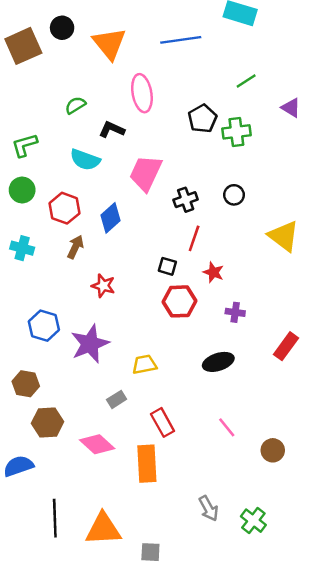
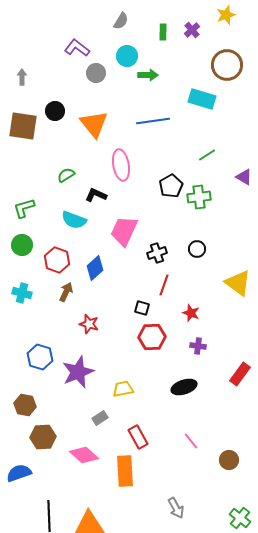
brown square: (23, 46) -> (23, 126), turned 32
red star: (213, 272) -> (191, 313), moved
green cross: (253, 521) -> (240, 518), moved

